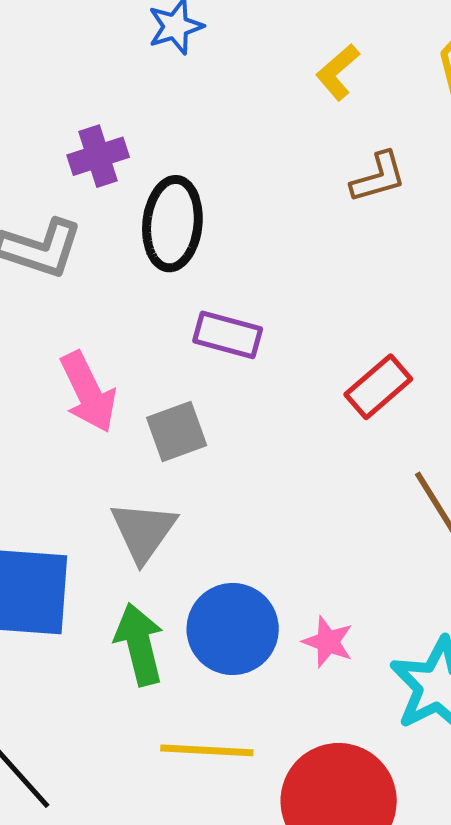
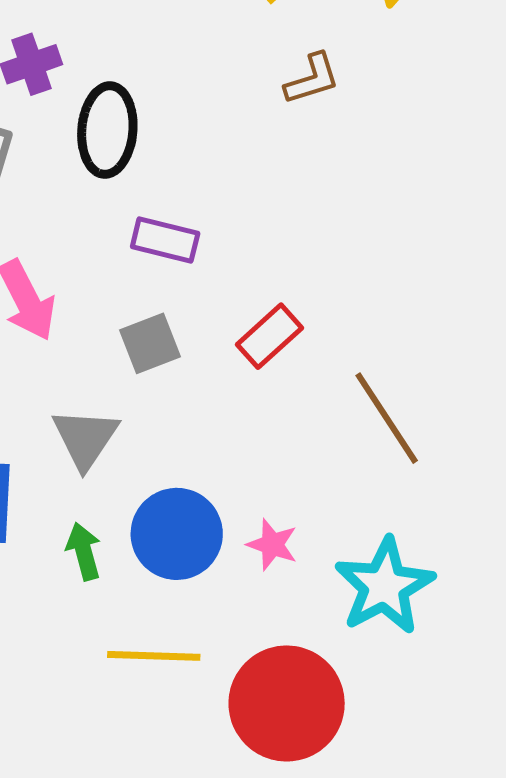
red rectangle: (378, 387) -> (269, 336), moved
gray square: (177, 431) -> (150, 343), moved
green arrow: (139, 644) -> (84, 551), size x0.7

